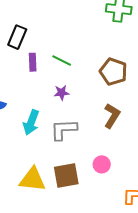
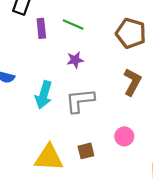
brown square: (66, 175) -> (86, 151), size x0.6

